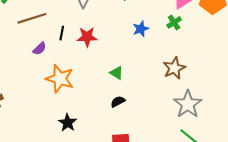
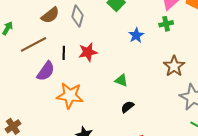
green cross: (174, 22) -> (166, 24), turned 32
purple semicircle: (40, 49) -> (46, 71), size x1.5

